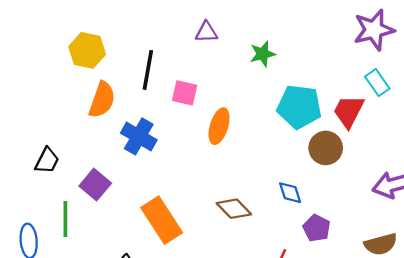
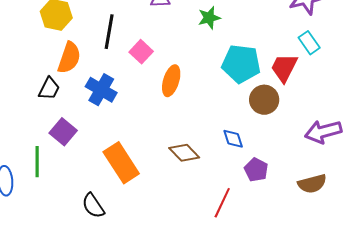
pink square: (185, 93) -> (141, 52), turned 30
black trapezoid: (47, 161) -> (49, 89), moved

